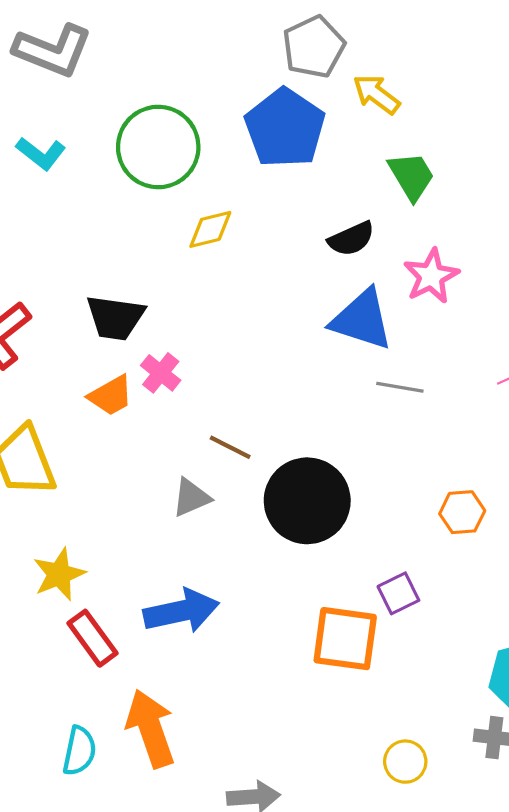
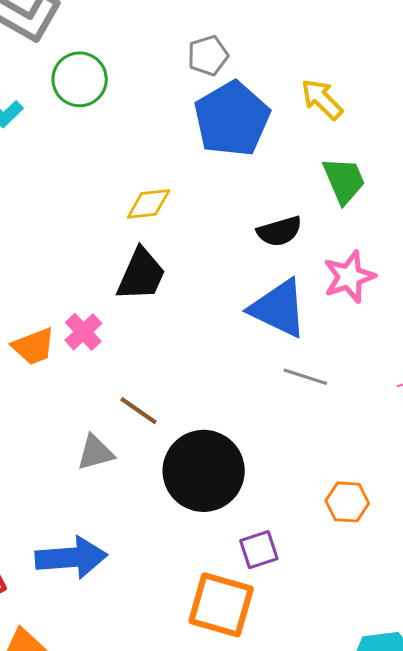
gray pentagon: (314, 47) -> (208, 56), moved, size x0.7
green circle: (158, 147) -> (80, 79), moved, size x0.7
black trapezoid: (115, 318) -> (141, 275), moved, turned -82
purple square: (398, 593) -> (259, 550), moved

